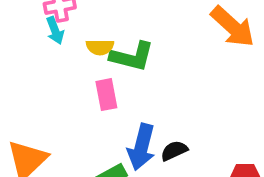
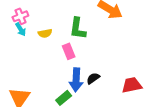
green L-shape: (132, 56) -> (78, 28), moved, turned 95
pink rectangle: (106, 95) -> (69, 51), moved

